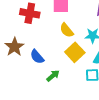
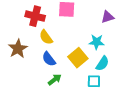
yellow semicircle: (67, 30) -> (46, 37), moved
blue semicircle: (37, 57) -> (49, 59), moved

